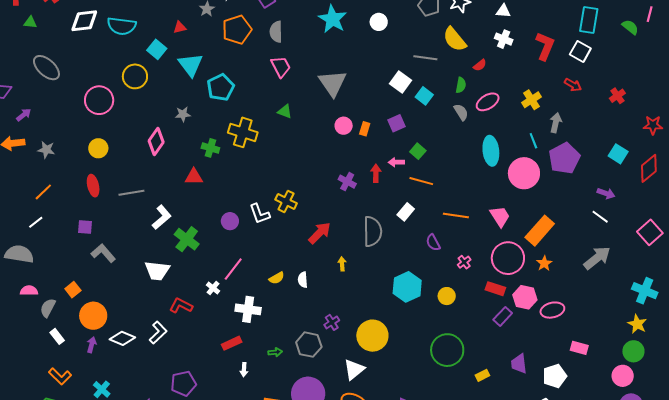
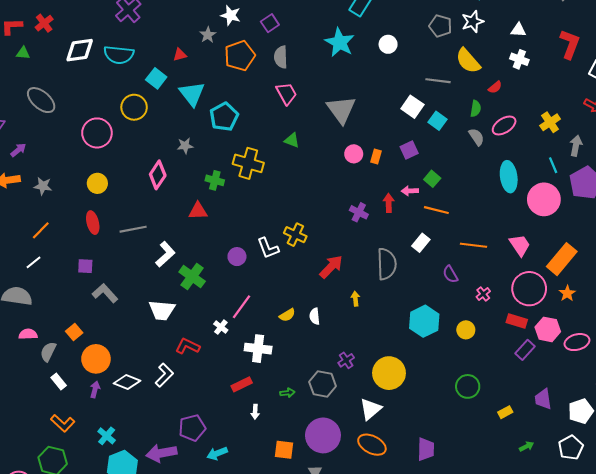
red L-shape: (545, 46) -> (570, 44), moved
green circle: (447, 350) -> (468, 386), size x0.7

